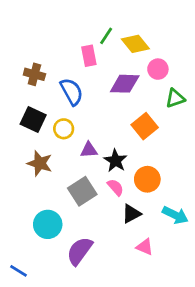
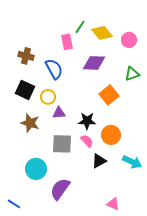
pink circle: (158, 69) -> (129, 40), moved
purple triangle: (89, 150) -> (59, 113), moved
black star: (115, 161) -> (87, 121), turned -30
gray square: (82, 191) -> (62, 144), turned 35
pink triangle: (145, 247) -> (113, 204), moved

